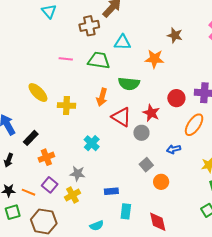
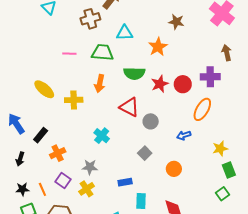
orange star: (155, 59) -> (158, 47), turned -30
orange arrow: (102, 97) -> (100, 83), moved
red star: (151, 113) -> (160, 84), moved, turned 30
gray square: (146, 165) -> (145, 153), moved
orange line: (29, 192) -> (42, 189), turned 48

